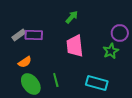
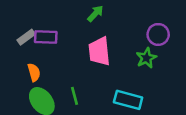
orange semicircle: (25, 62) -> (34, 72), turned -72

